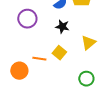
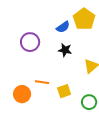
yellow square: (59, 53) -> (64, 91), moved, turned 32

